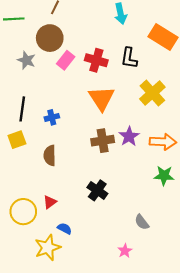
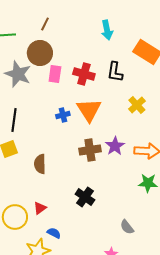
gray star: (26, 60) -> (18, 74), size x1.5
pink rectangle: (66, 60) -> (55, 74), turned -30
yellow cross: (152, 93) -> (137, 105), size x0.7
blue cross: (52, 117) -> (63, 115), moved

